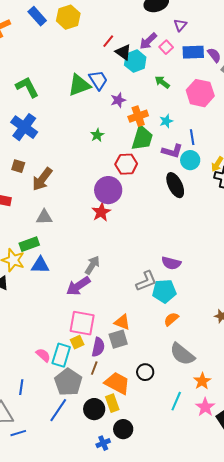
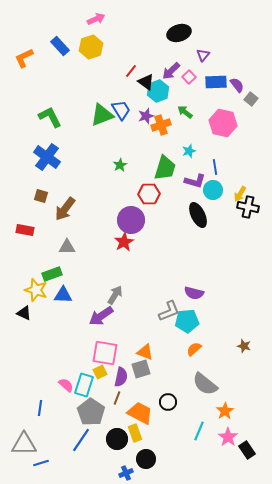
purple star: (118, 100) -> (146, 116), moved
orange cross: (138, 116) -> (161, 125), moved
blue line: (21, 387) -> (40, 408), moved

